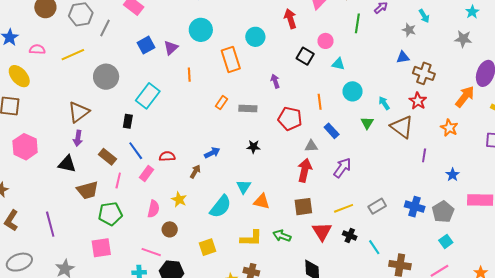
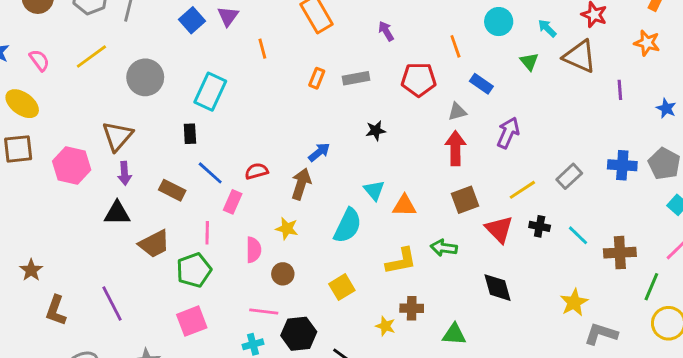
pink semicircle: (37, 49) -> (39, 60), turned 63
pink hexagon: (25, 147) -> (72, 165), moved
brown arrow: (195, 172) -> (301, 184), size x1.5
pink line: (118, 180) -> (207, 233), moved

